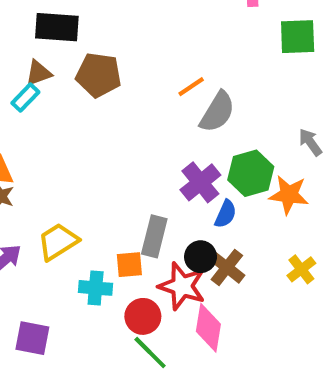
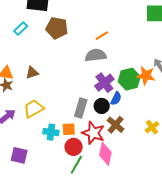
brown triangle: (38, 73) -> (32, 73), moved
cyan rectangle: (25, 98) -> (21, 29), moved
gray semicircle: (217, 112) -> (96, 55), moved, turned -130
orange star: (289, 195) -> (146, 76), moved
black circle: (201, 257) -> (102, 106), moved
orange square: (129, 265) -> (69, 129), moved
green line: (150, 353) -> (76, 165), turned 72

